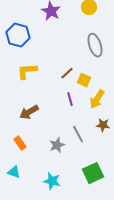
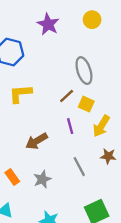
gray ellipse: (95, 45) -> (84, 71), moved
brown arrow: (29, 112) -> (37, 141), moved
gray star: (57, 145) -> (42, 179), moved

